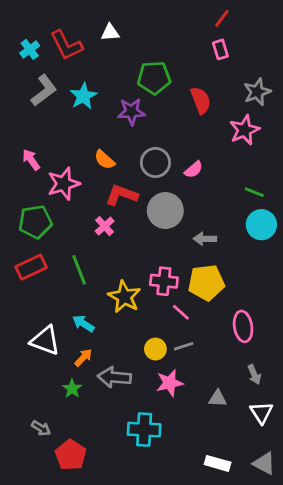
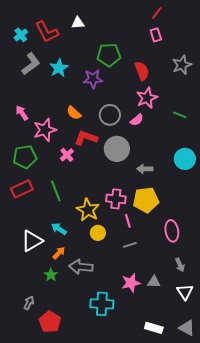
pink star: (244, 130) -> (147, 98), moved
green line: (254, 192) -> (180, 115), moved
pink cross: (105, 226) -> (67, 155), moved
pink line: (181, 312) -> (128, 221), turned 32
white triangle: (45, 341) -> (32, 241), turned -50
yellow circle: (155, 349) -> (98, 233), moved
pink star: (170, 383) -> (131, 283), moved
gray arrow: (41, 428) -> (29, 303), turned -96

